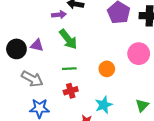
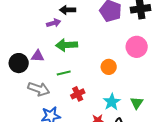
green arrow: (68, 39) -> (67, 45), turned 135
green line: (69, 69) -> (64, 73), moved
green triangle: (142, 105) -> (137, 103), moved

